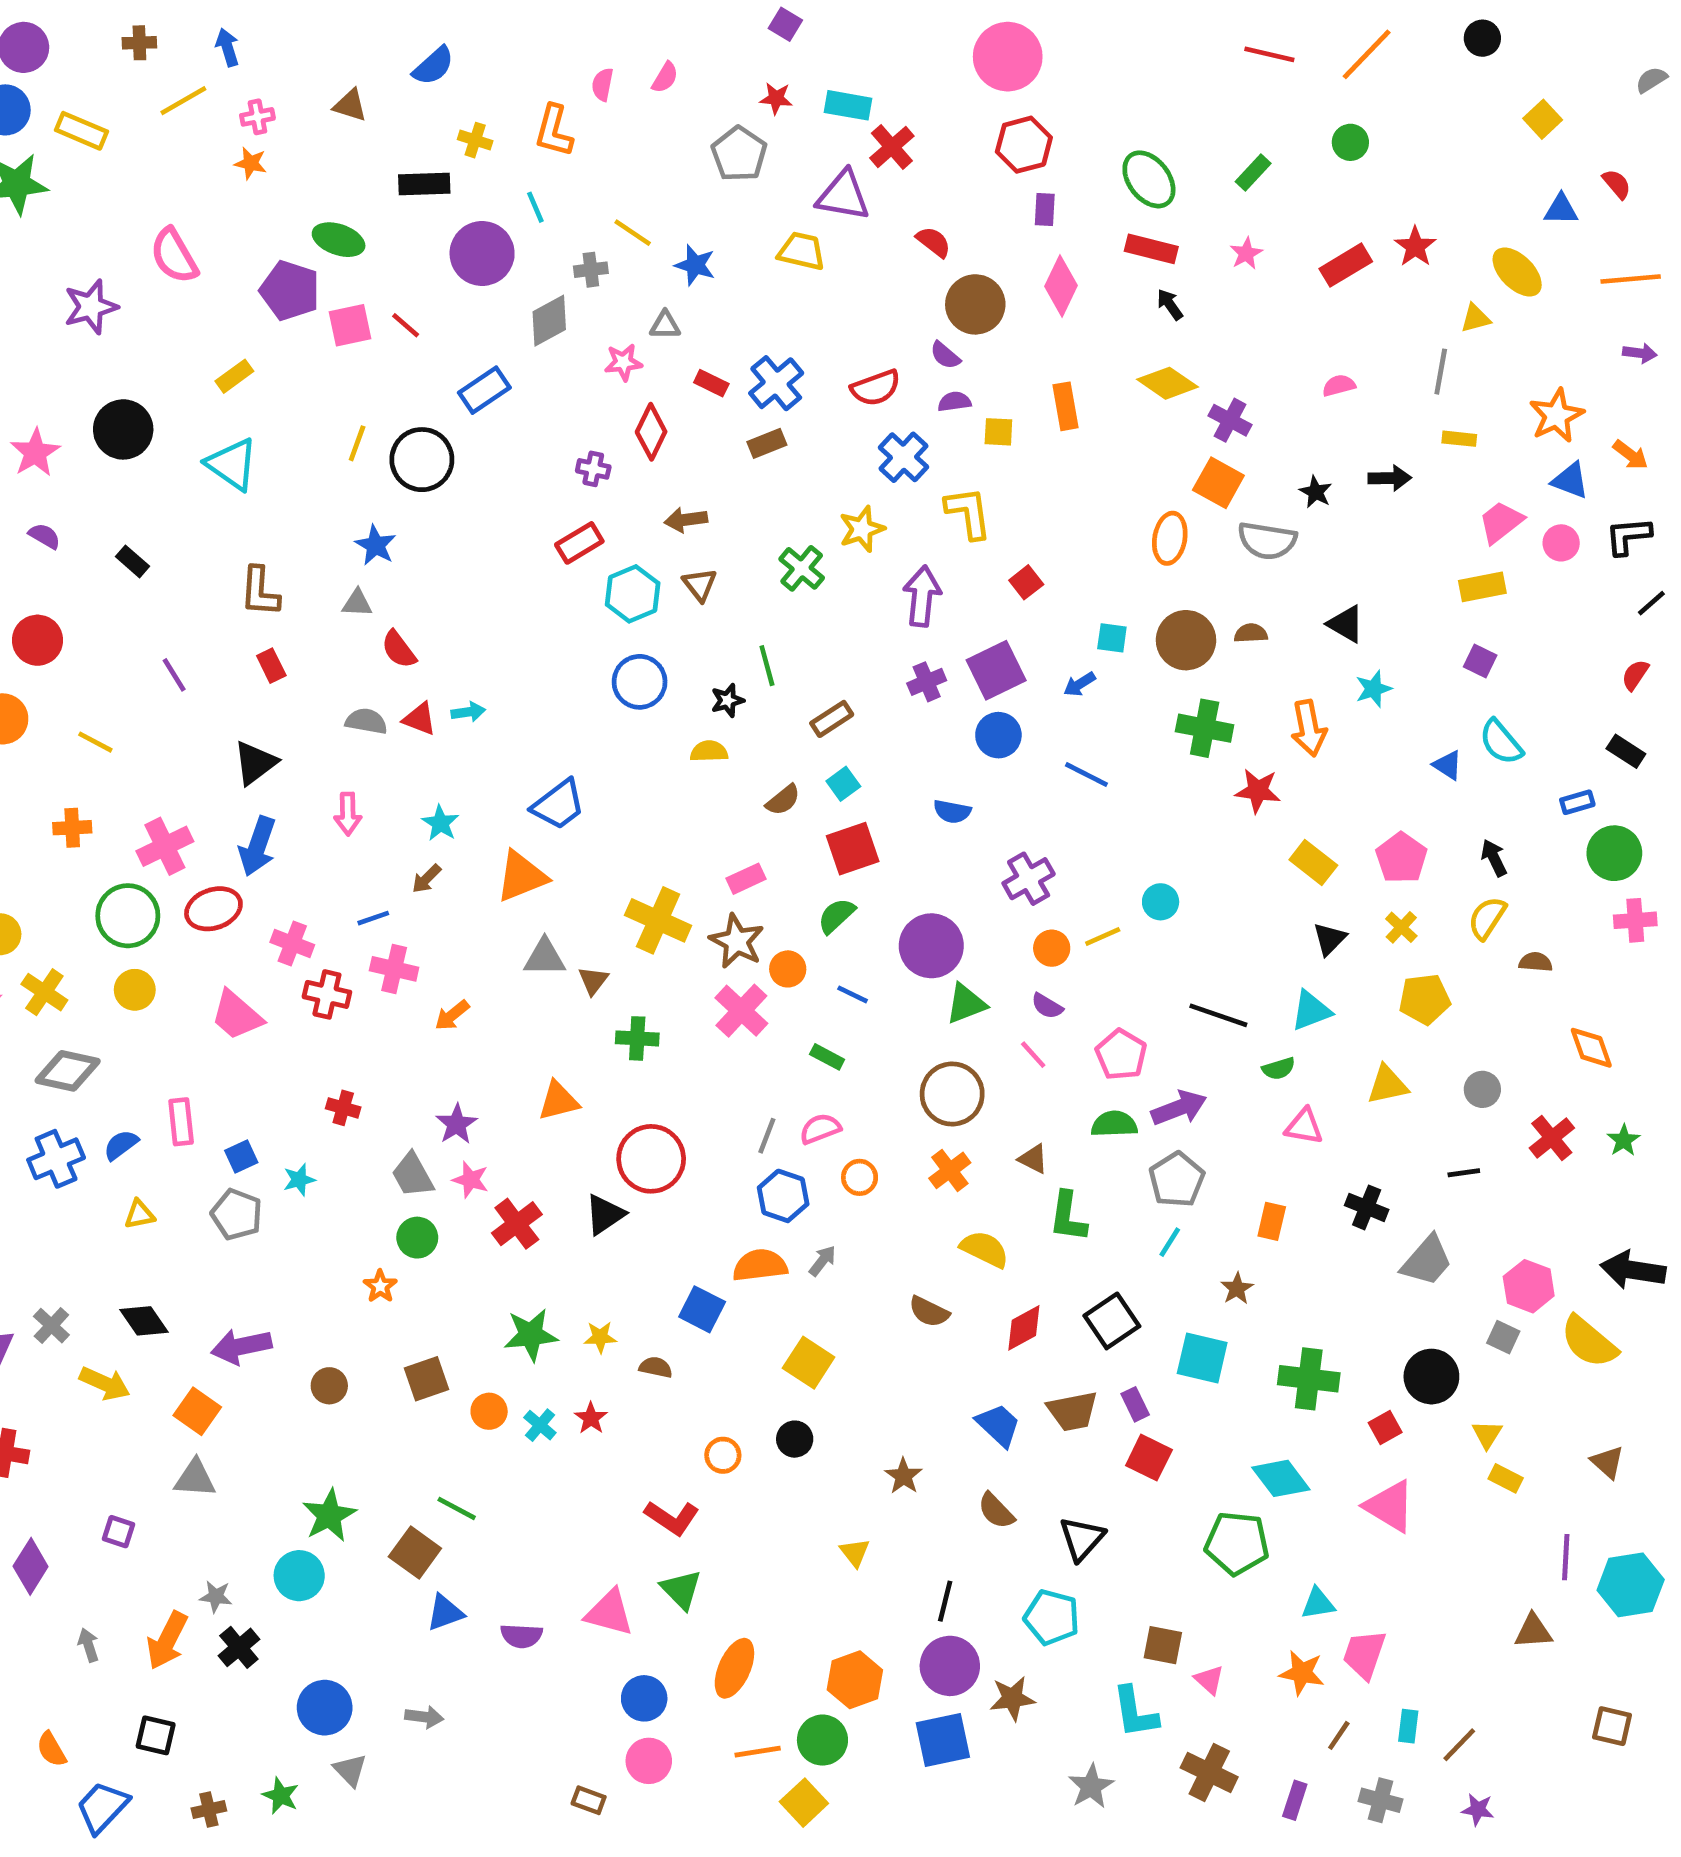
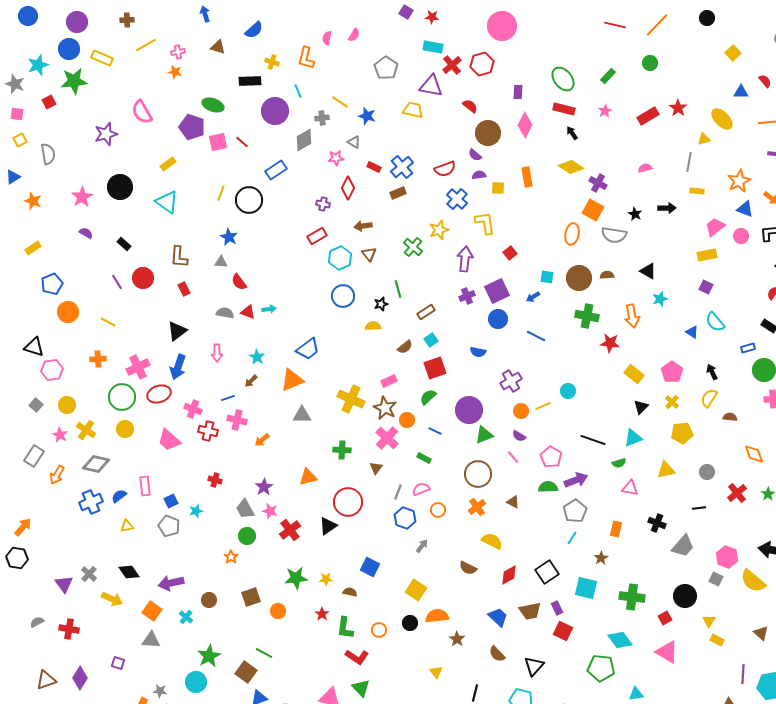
blue arrow: (227, 47) -> (205, 14), moved
red star: (776, 98) -> (432, 17), moved
red hexagon: (1024, 145) -> (482, 64), moved
gray triangle: (665, 325) -> (354, 142), turned 32
red circle: (38, 640) -> (143, 278), moved
purple line: (174, 675) -> (117, 282), moved
brown triangle: (593, 981) -> (376, 468), moved
green L-shape: (1068, 1217) -> (345, 628), moved
orange semicircle: (760, 1265) -> (437, 616), moved
cyan cross: (540, 1425) -> (186, 617), moved

